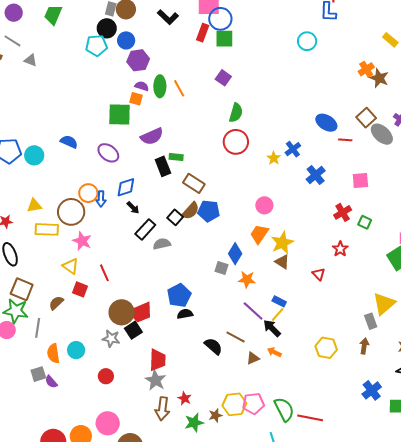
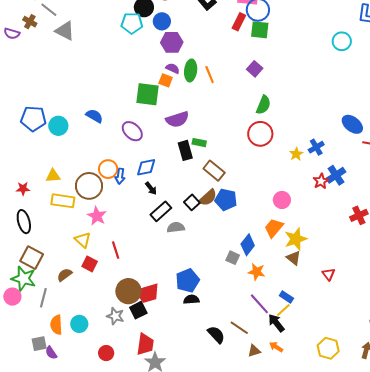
gray triangle: (31, 60) -> (65, 31), size x1.5
red star: (340, 249) -> (321, 181), moved
red trapezoid: (158, 360) -> (145, 344), moved

